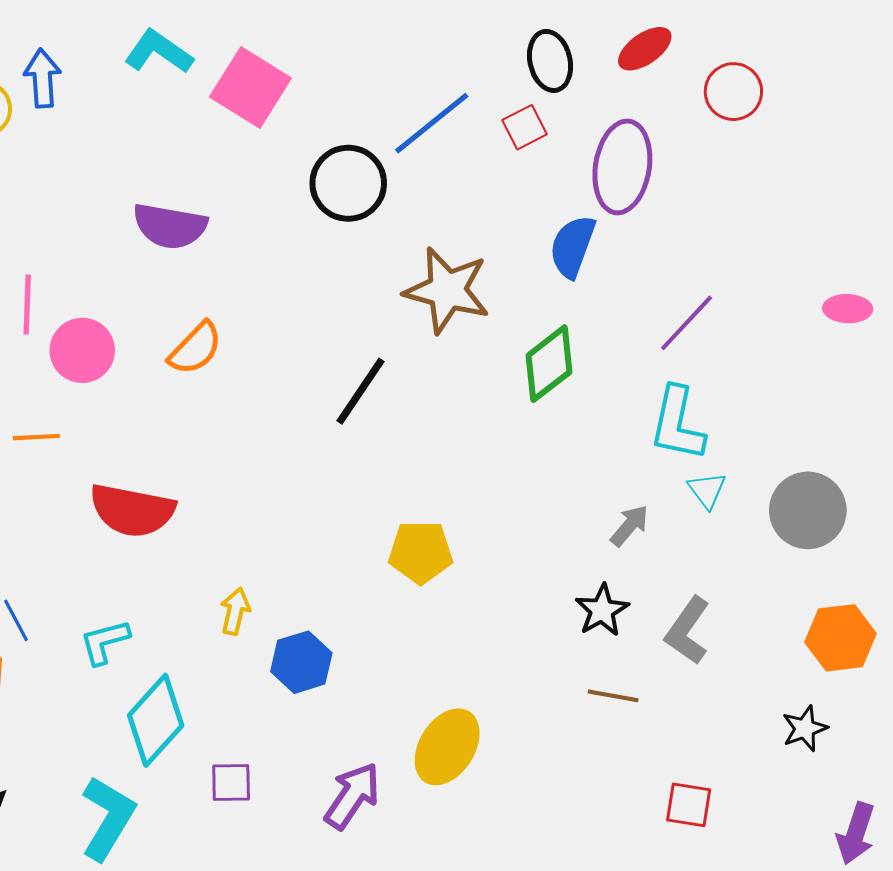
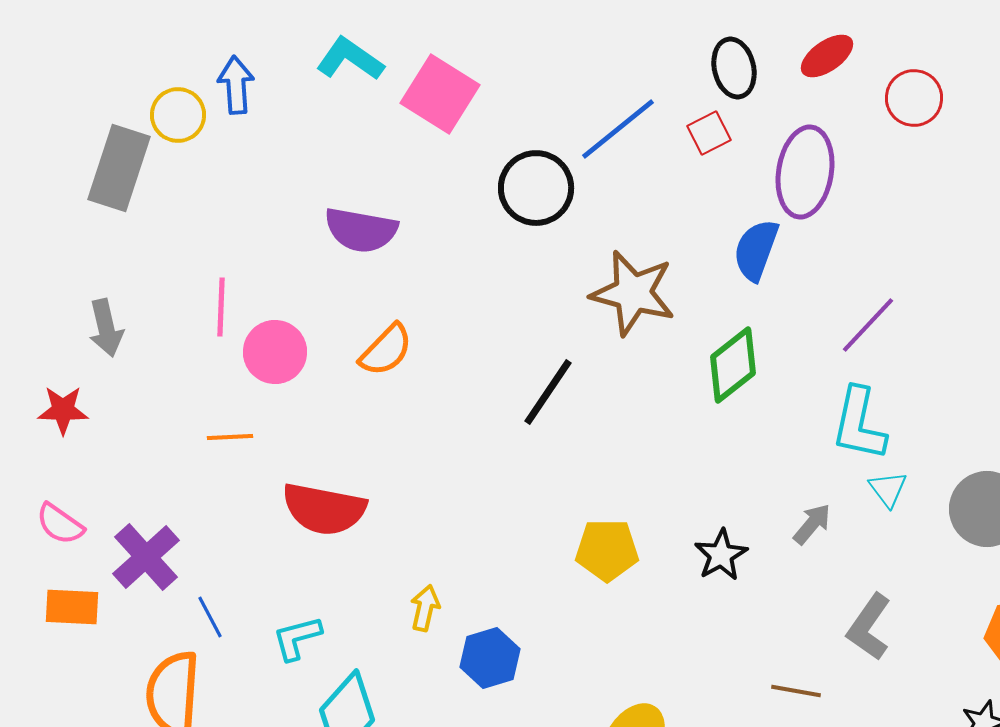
black star: (602, 610) -> (721, 555), moved

